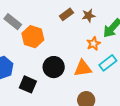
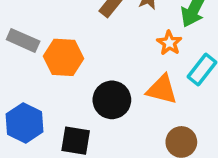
orange triangle: (83, 68) -> (162, 89), turned 36

